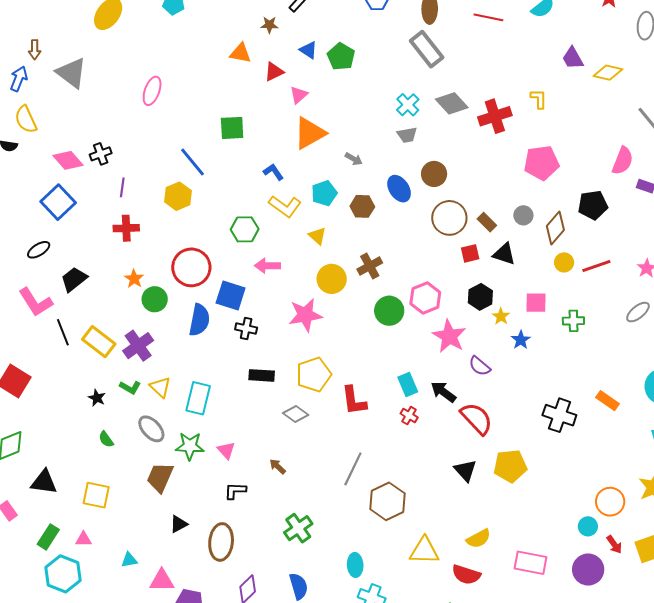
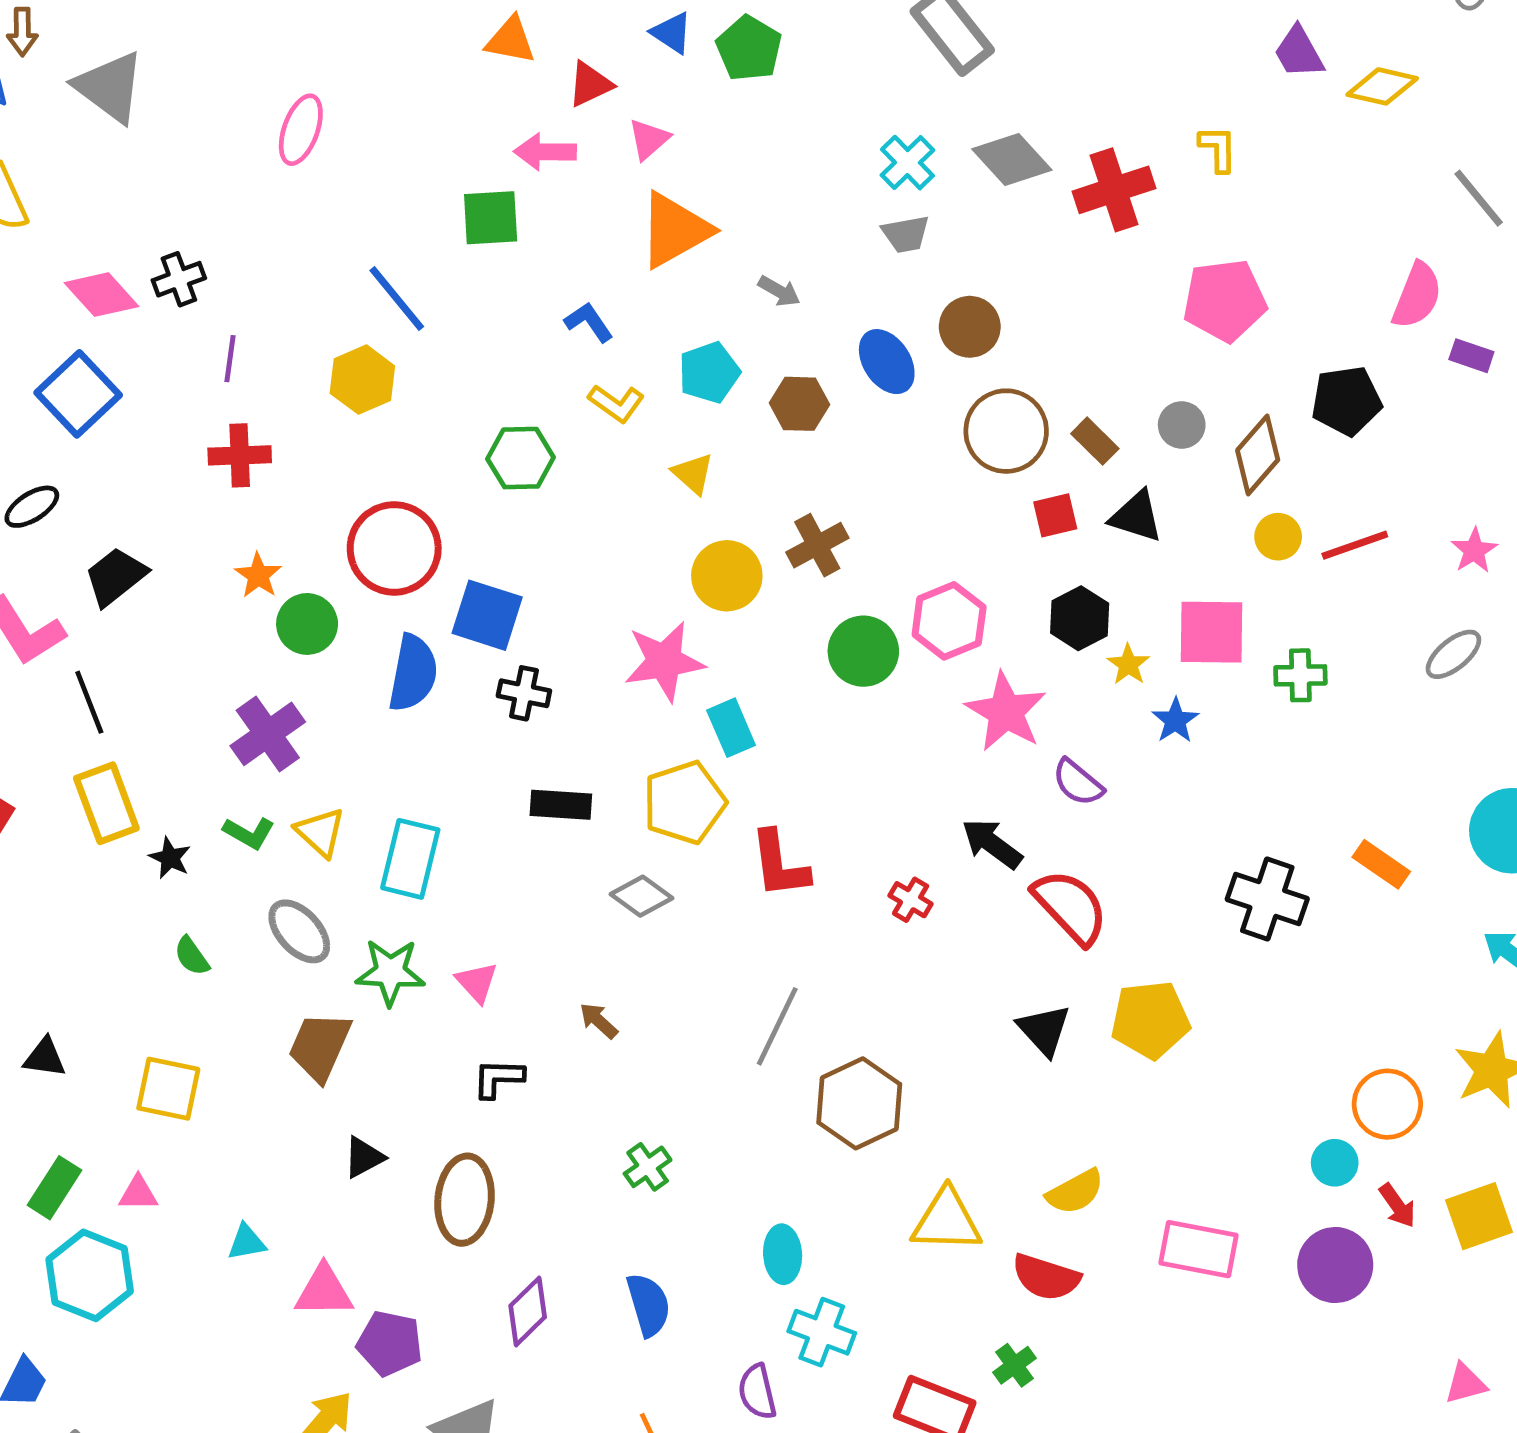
yellow L-shape: (285, 206) -> (616, 403), size x0.7
pink arrow: (267, 266) -> (545, 152), moved
pink square: (536, 303) -> (1212, 632), size x1.4
yellow rectangle: (99, 342) -> (106, 803), moved, turned 32
cyan rectangle: (408, 385) -> (731, 728), moved
black triangle: (44, 482) -> (45, 1058), size x0.7
green cross: (298, 528) -> (648, 1167), size x0.7

